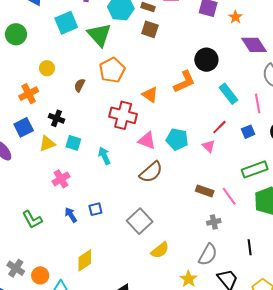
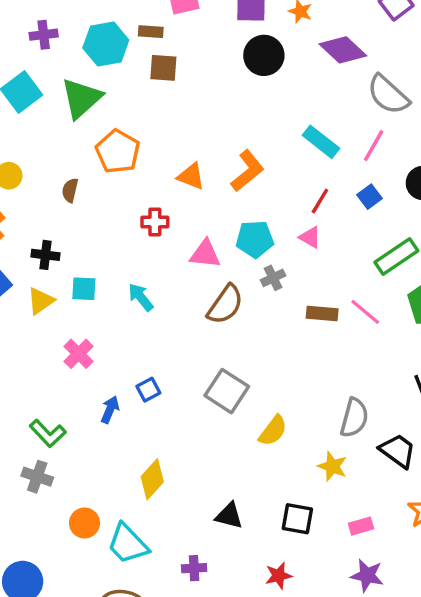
green triangle: (99, 35) -> (81, 98), turned 44
black circle: (206, 60) -> (264, 55), moved
orange L-shape: (184, 82) -> (247, 171), moved
pink line: (258, 103) -> (374, 146), turned 54
red cross: (123, 115) -> (155, 222), size x0.6
blue arrow: (71, 215) -> (110, 410), turned 70
gray cross: (214, 222) -> (273, 278), moved
gray cross: (16, 268) -> (37, 477), moved

